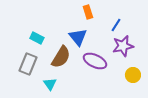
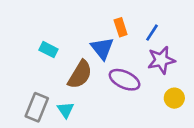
orange rectangle: (88, 12) -> (121, 27), moved
gray rectangle: (28, 64) -> (37, 107), moved

